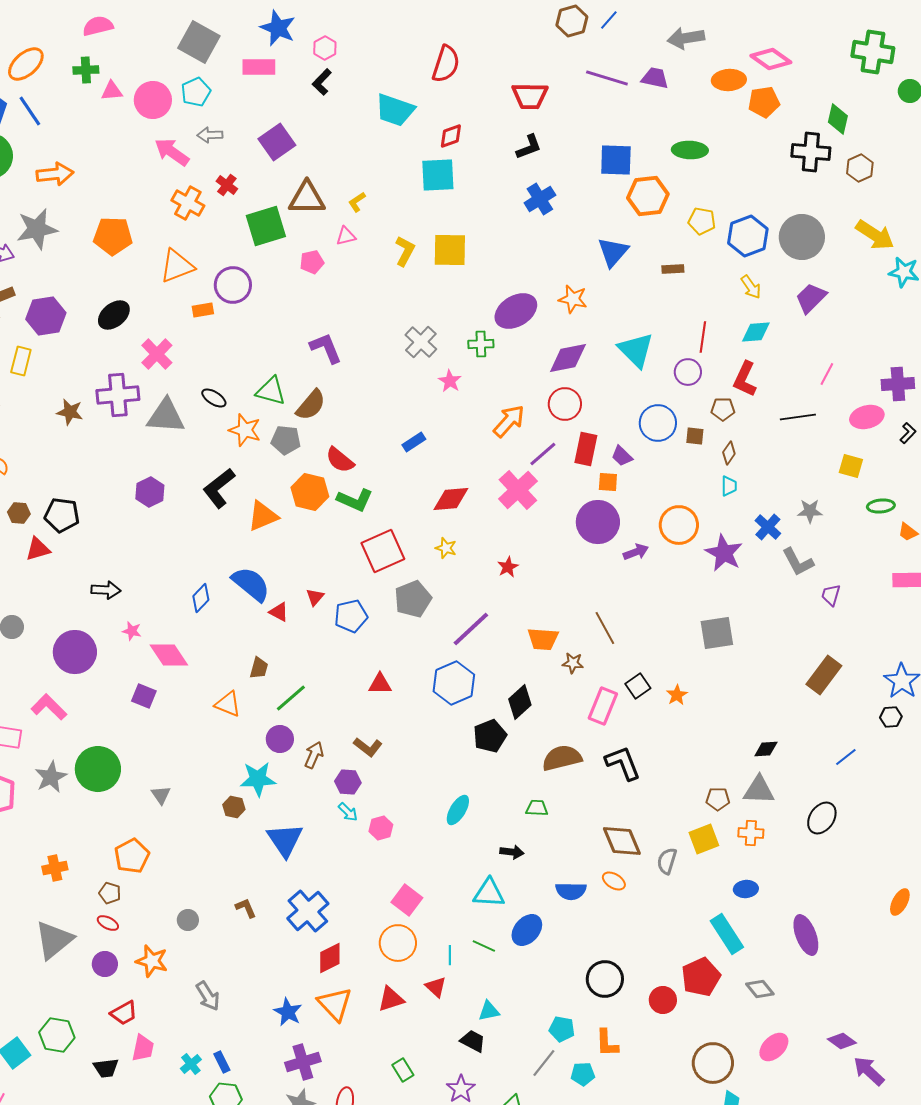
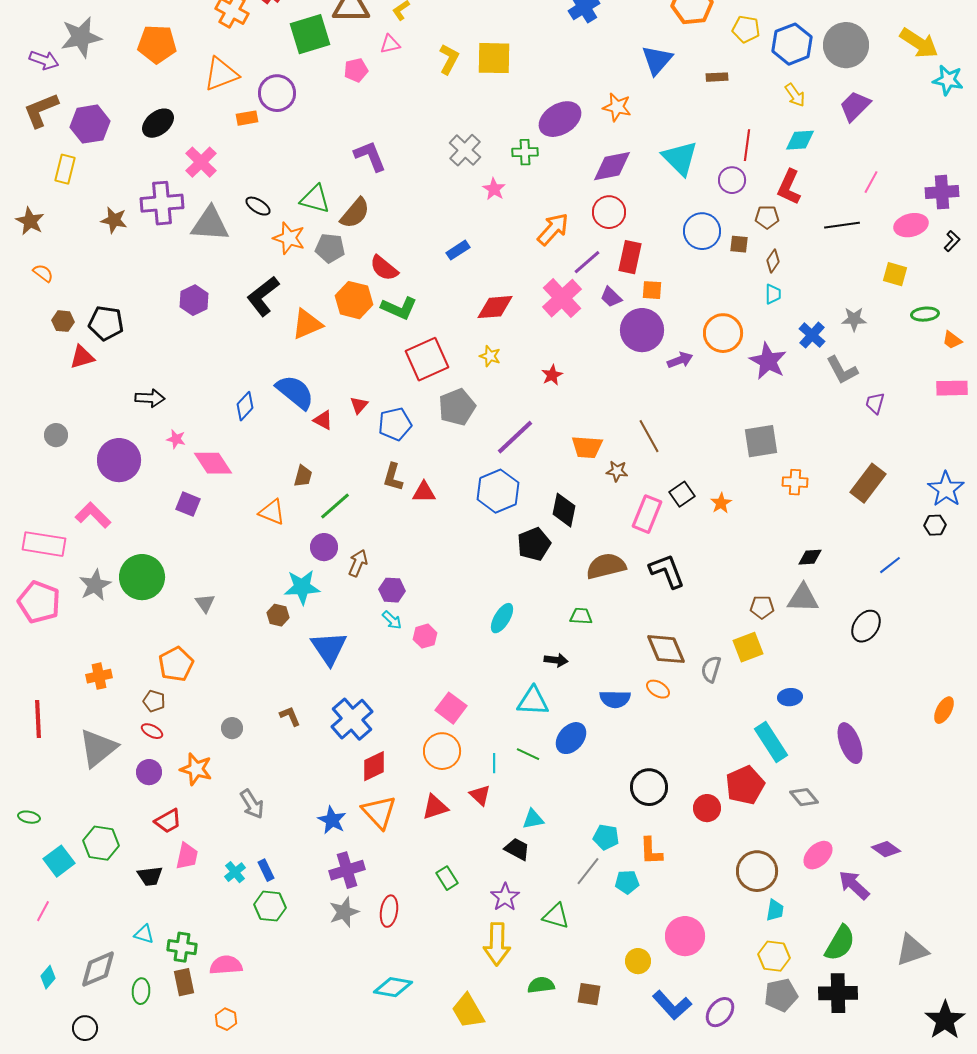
purple trapezoid: (622, 456) -> (611, 297), moved
black diamond: (520, 702) -> (564, 510), turned -36
brown L-shape: (368, 747) -> (393, 477), moved, turned 68
orange cross: (751, 833) -> (795, 482), moved
purple arrow: (869, 1071) -> (854, 885), moved

